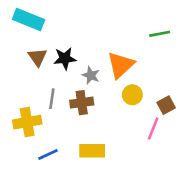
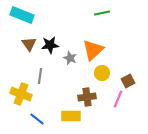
green line: (160, 34) -> (102, 13), moved
brown cross: (82, 103) -> (87, 97), moved
yellow cross: (27, 122) -> (21, 94), turned 30
blue line: (48, 155) -> (37, 119), turned 63

